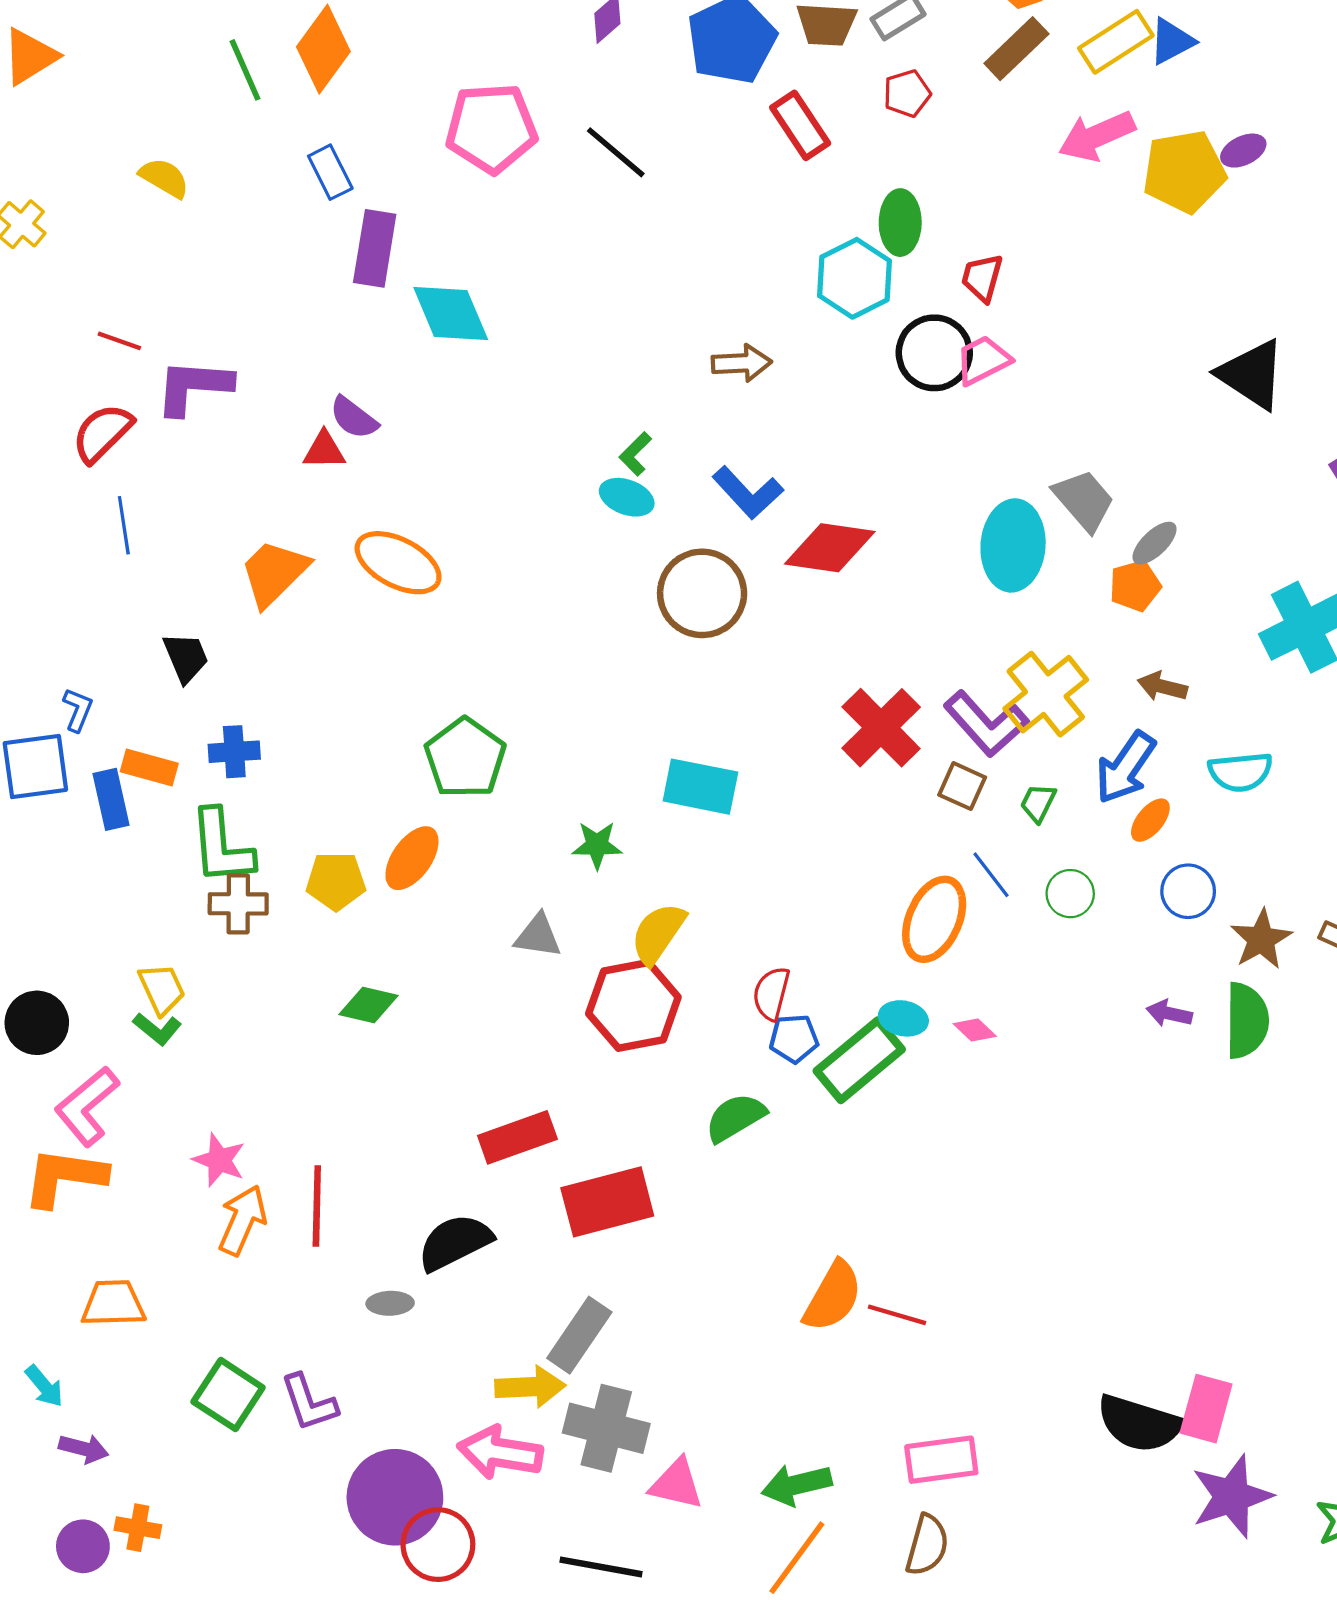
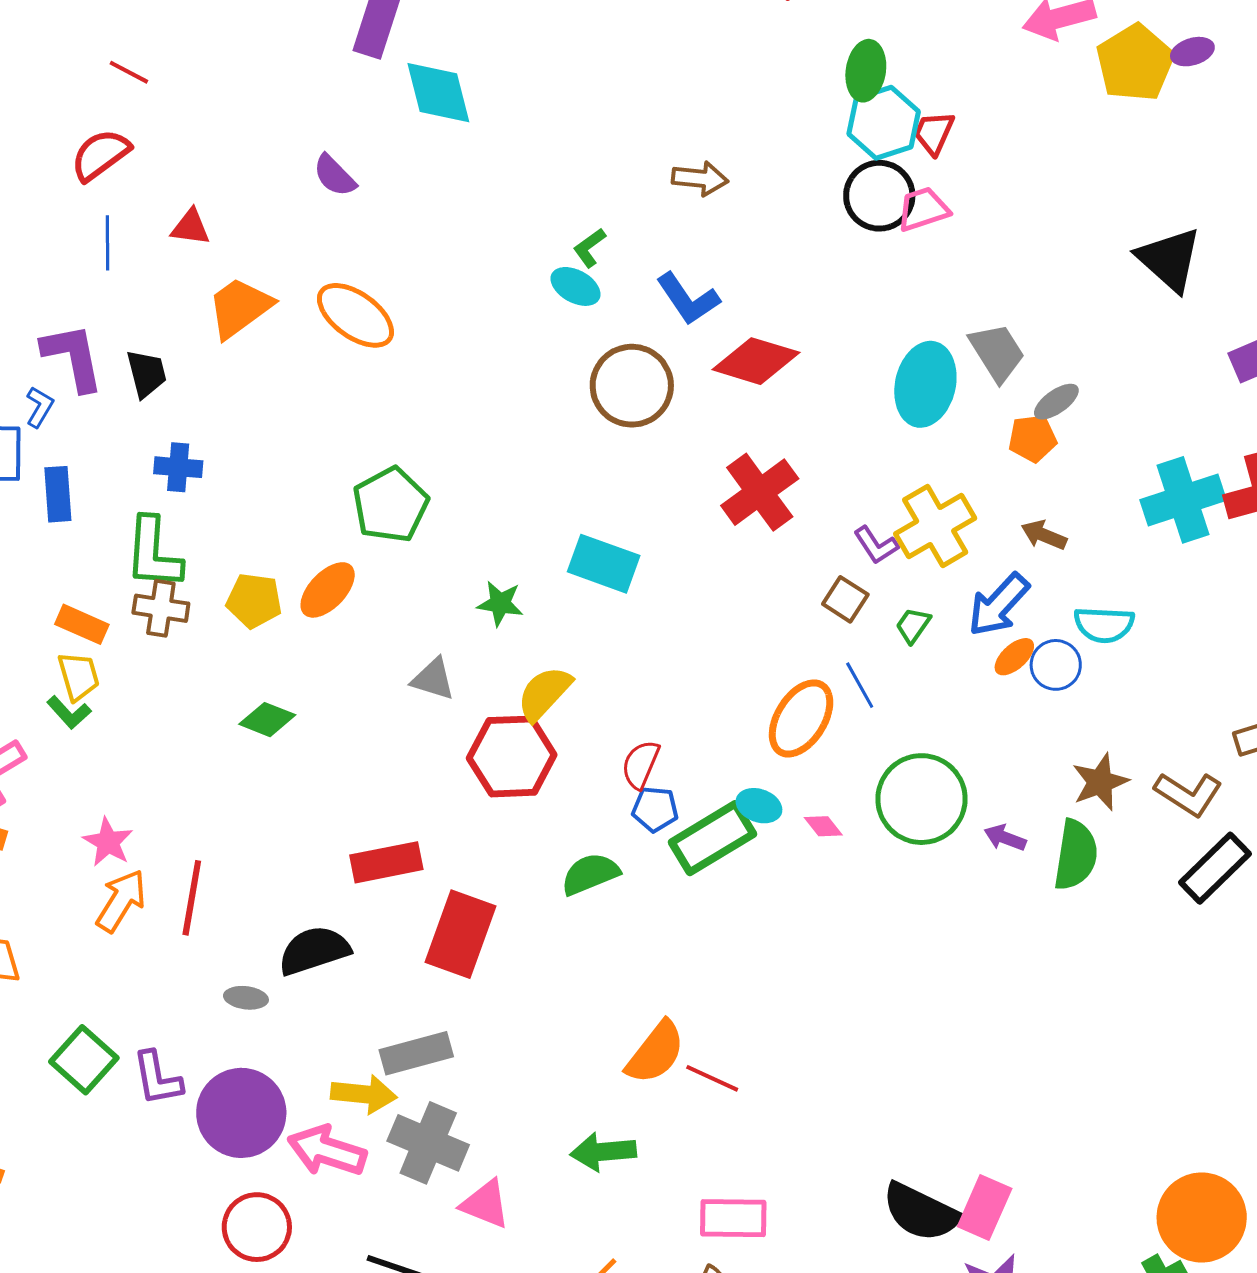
yellow pentagon: (1184, 172) -> (1135, 63), turned -30
cyan hexagon: (855, 278) -> (884, 123), moved
purple L-shape: (193, 387) -> (73, 357), moved, turned 66
red triangle: (324, 450) -> (191, 227), moved
purple L-shape: (986, 724) -> (876, 545), size x0.6
red cross: (881, 728) -> (760, 492), moved
orange rectangle: (149, 768) -> (82, 624), moved
blue circle: (1188, 891) -> (1056, 665), moved
green circle: (1070, 894) -> (921, 799), moved, size x2.0
red rectangle: (607, 1202) -> (460, 934), turned -64
gray rectangle: (579, 1335) -> (416, 1053), turned 32
green arrow: (797, 1485) -> (603, 1152), moved
purple circle: (395, 1497) -> (241, 1113), moved

